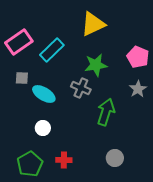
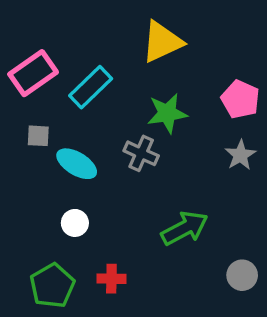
green arrow: (106, 112) -> (185, 228), moved, turned 44
gray circle: (115, 158) -> (242, 275), moved

